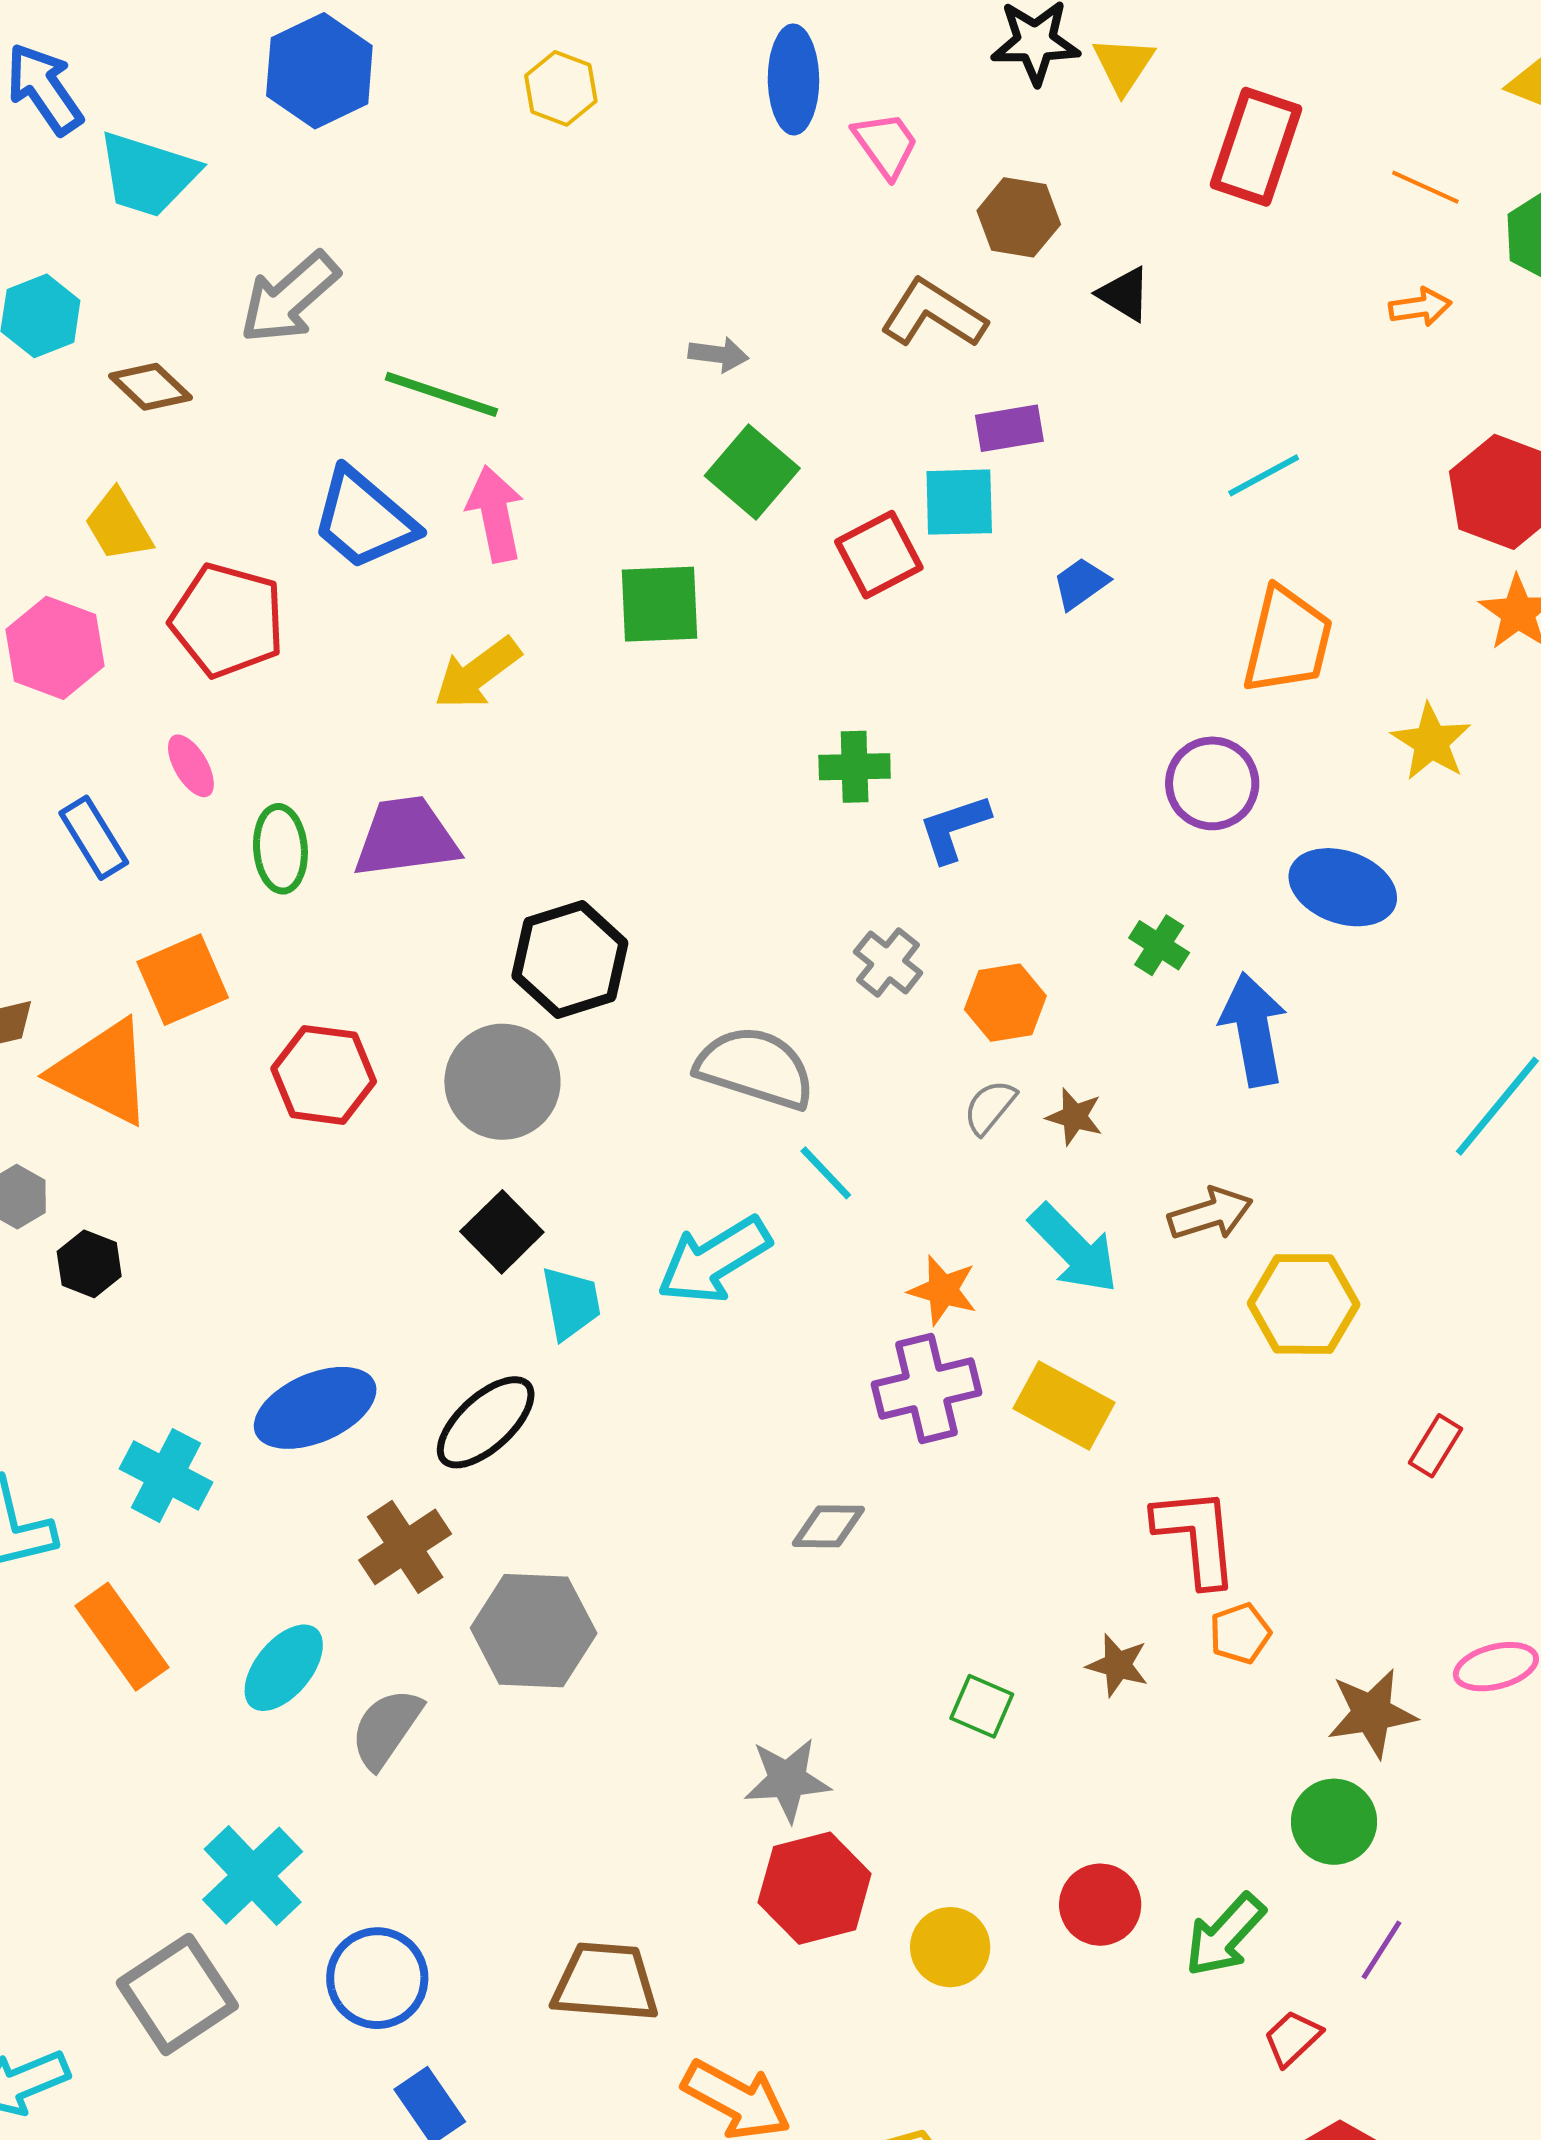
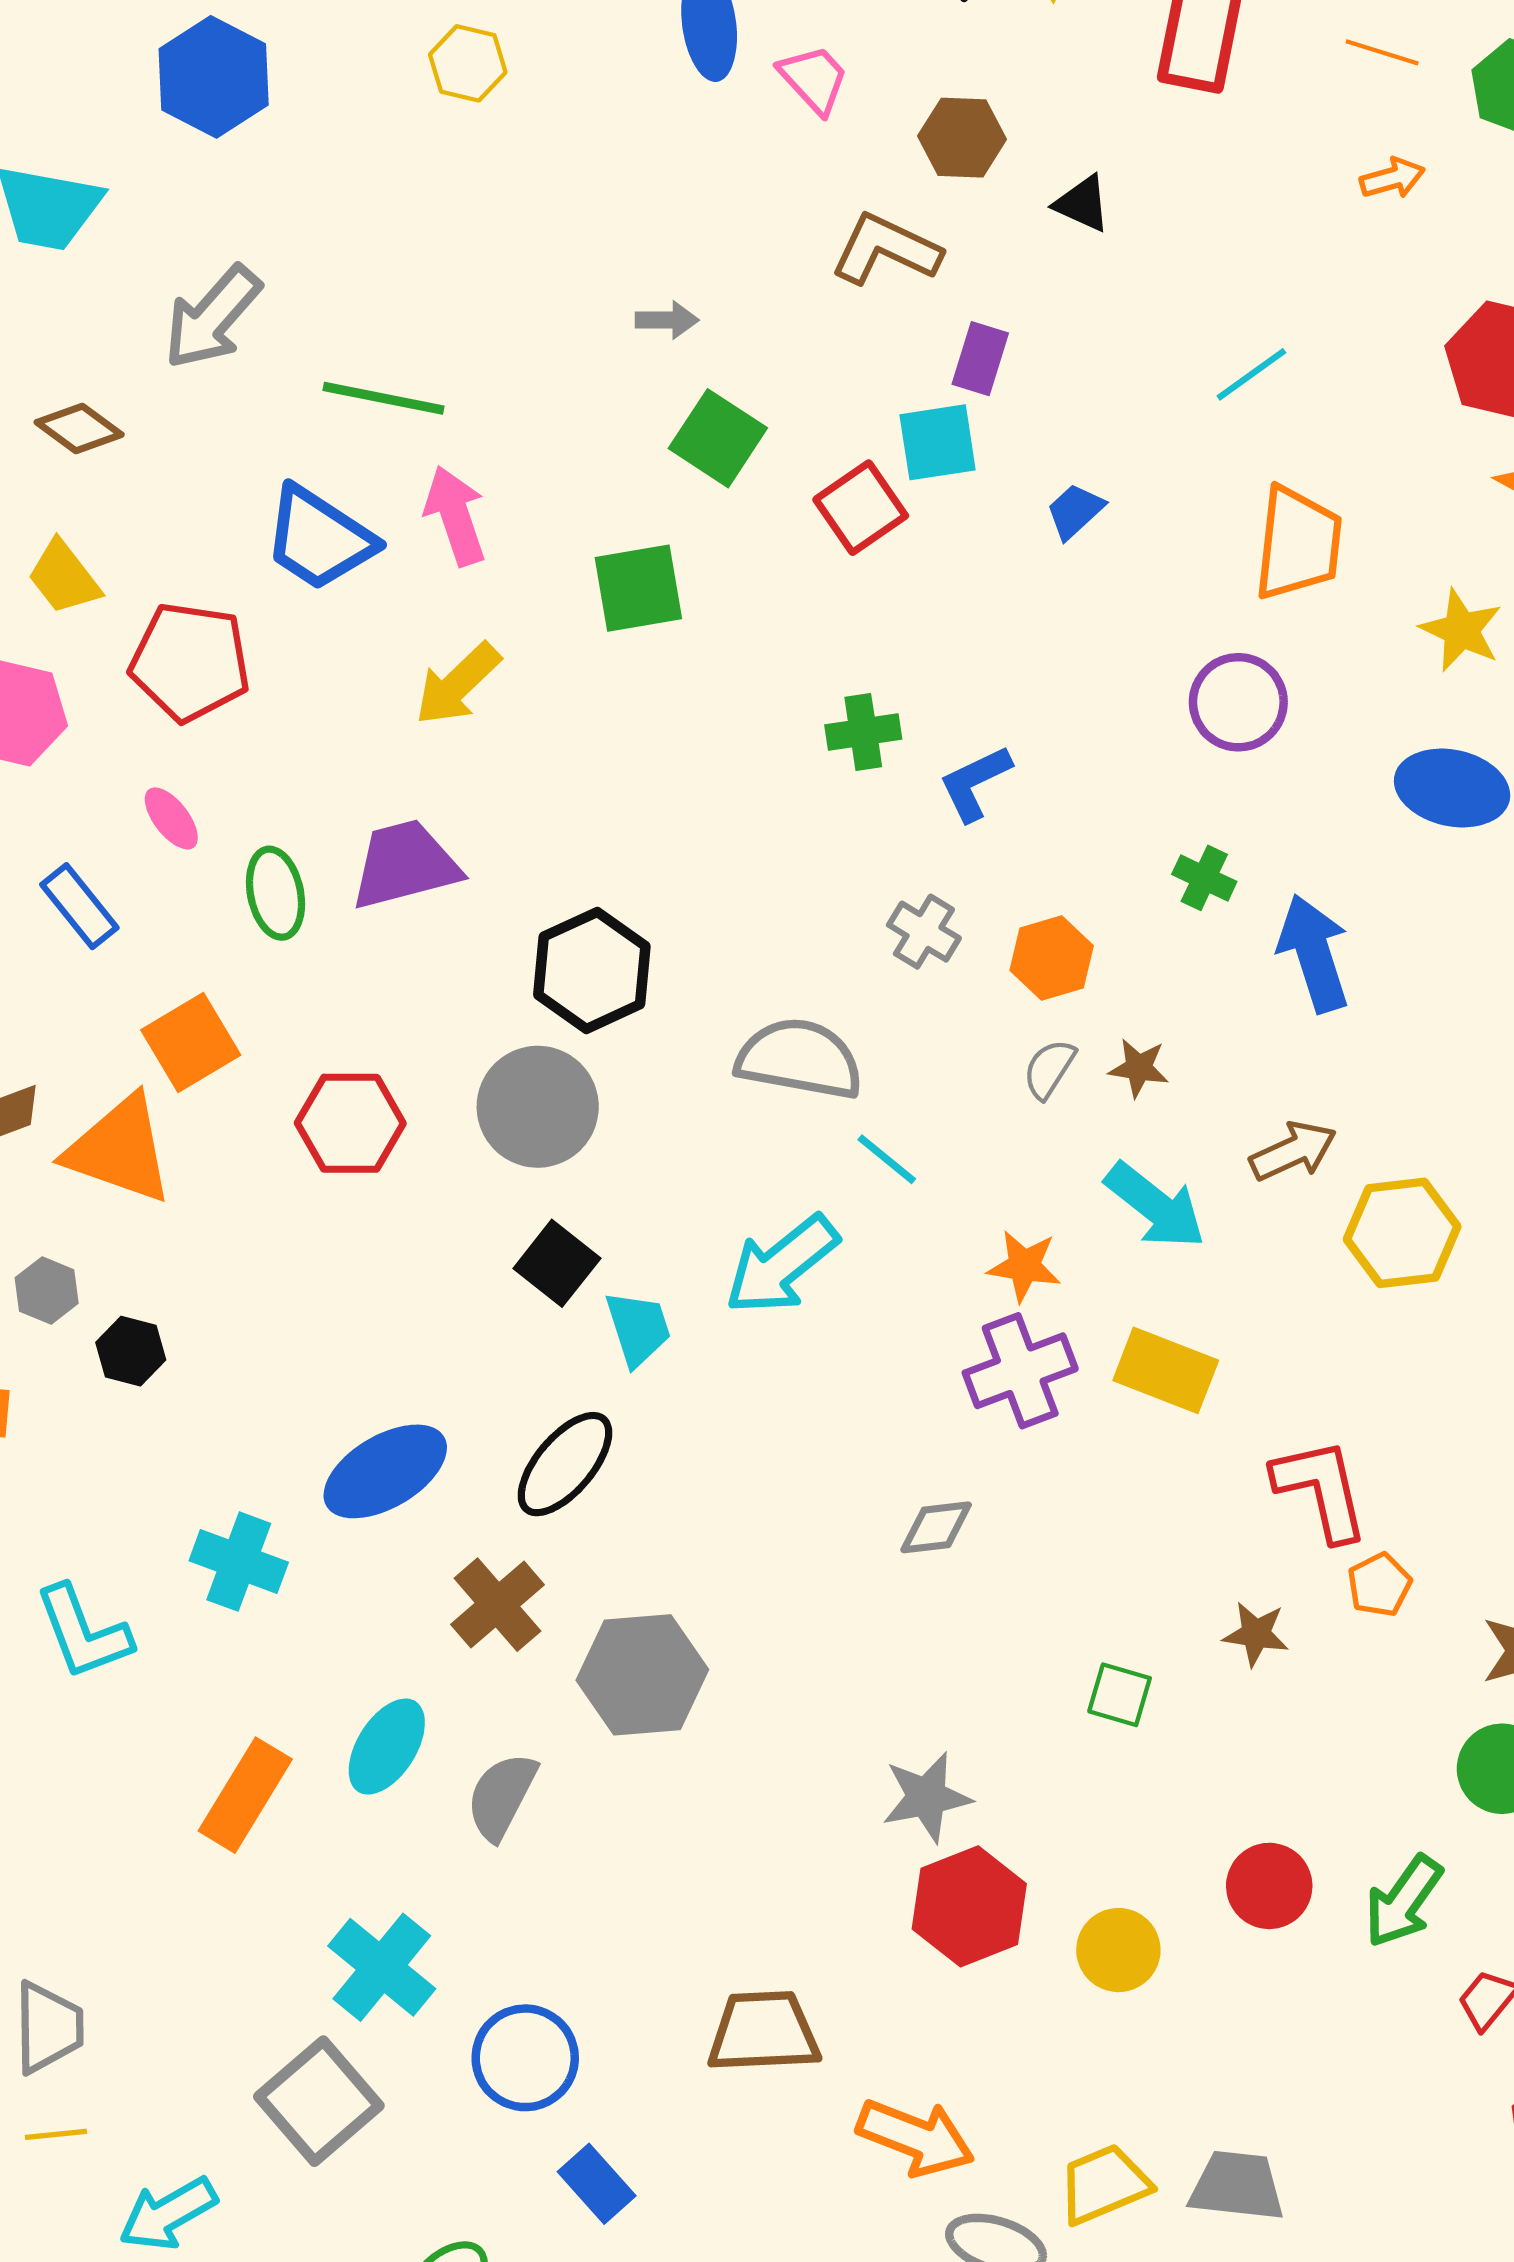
purple rectangle: (1009, 428) -> (980, 359), turned -56
blue ellipse: (1343, 887) -> (1452, 788), moved
orange rectangle: (122, 1637) -> (245, 1795), moved, turned 74

